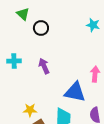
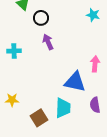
purple arrow: (44, 66) -> (48, 42), moved
yellow star: (30, 110) -> (12, 100), moved

